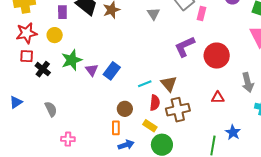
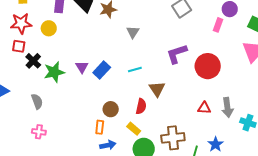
gray triangle: (154, 14) -> (133, 32), moved
pink rectangle: (202, 14) -> (218, 25), moved
green star: (72, 60) -> (54, 72), moved
gray arrow: (248, 82) -> (227, 107), moved
cyan line: (145, 84) -> (135, 70), moved
brown cross: (178, 110) -> (173, 138), moved
pink cross: (68, 139) -> (39, 132), moved

